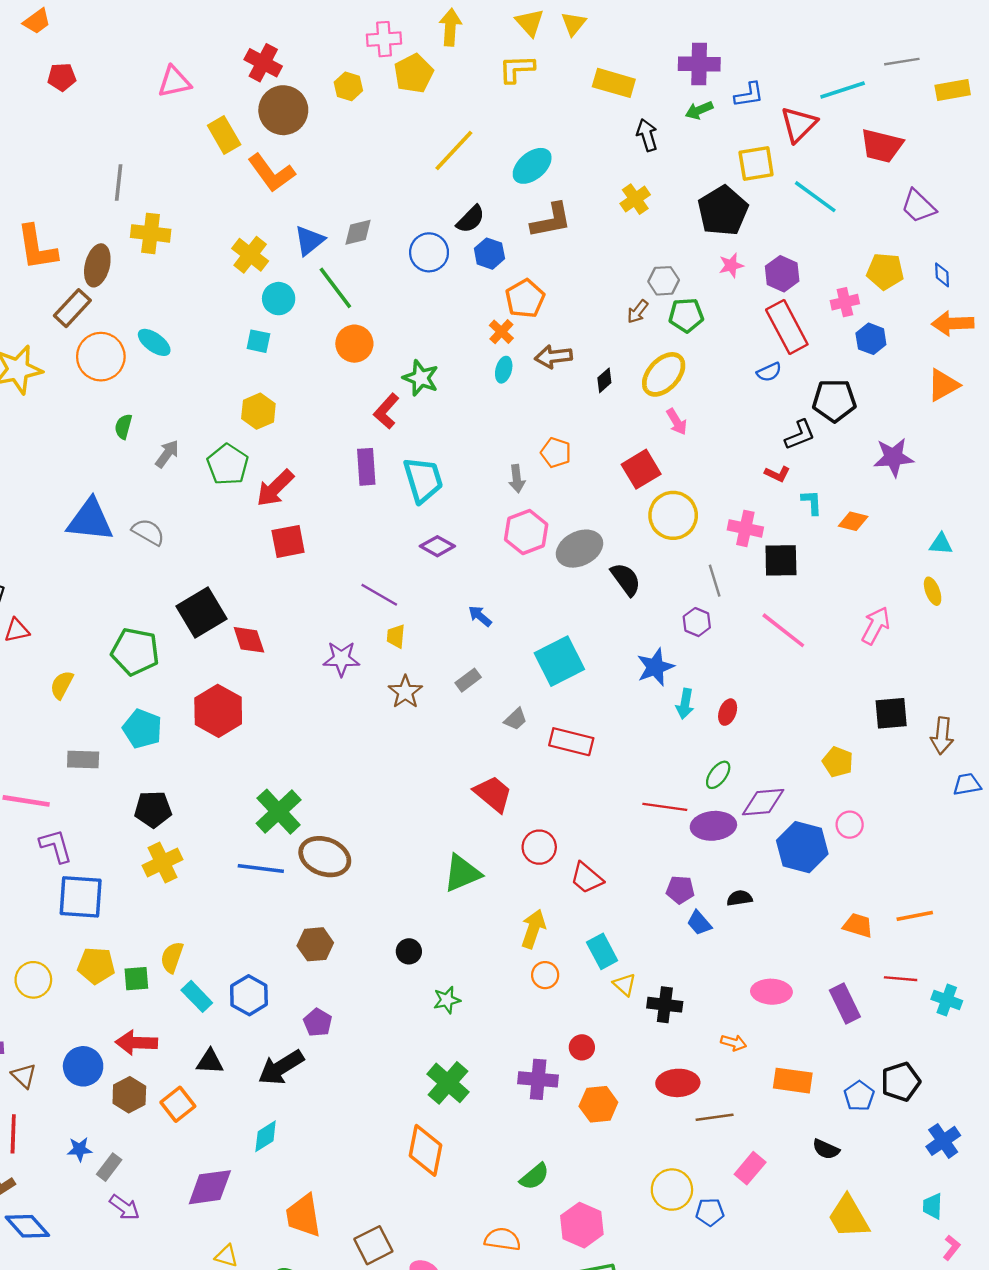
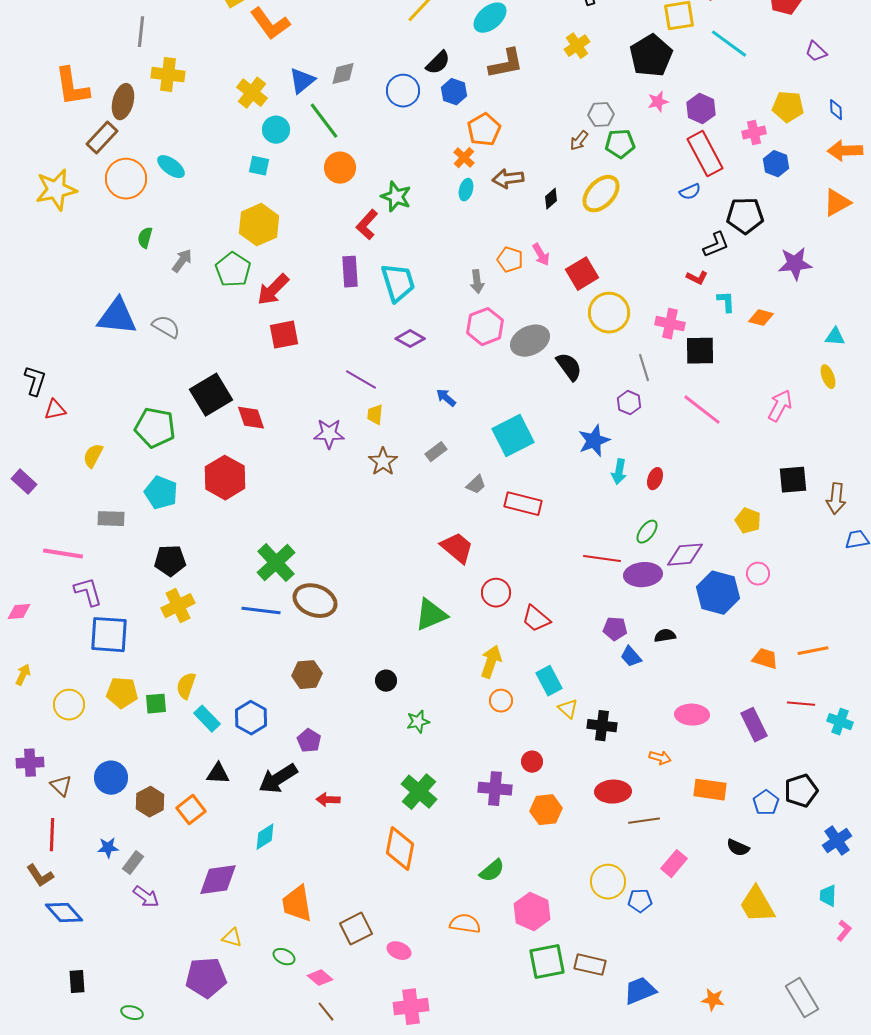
purple trapezoid: (918, 206) -> (816, 52), size x0.7
yellow hexagon: (258, 411) -> (259, 225), size x1.4
pink arrow: (677, 422) -> (541, 255), moved
red arrow: (136, 1043) -> (328, 800), moved, size x0.7

